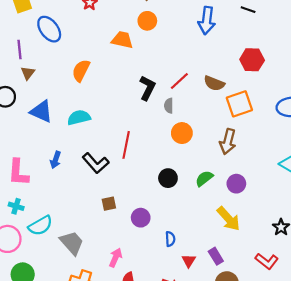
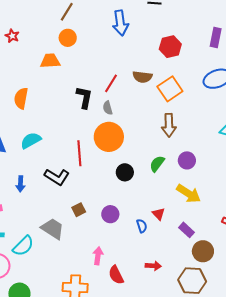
orange circle: (182, 133) -> (109, 137), moved, size x1.5
gray trapezoid: (72, 243) -> (53, 229), moved
red triangle: (189, 261) -> (159, 214), moved

